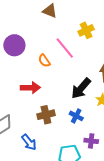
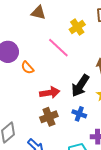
orange semicircle: (44, 61) -> (27, 68), moved
red arrow: (30, 88) -> (50, 93), moved

